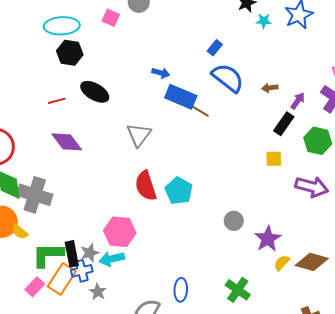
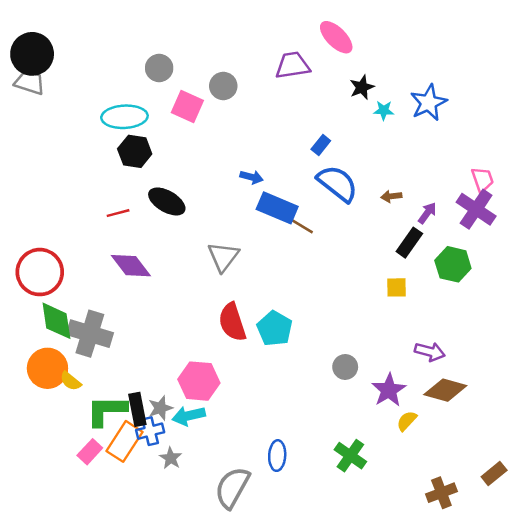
pink square: (111, 18) -> (187, 107), size x1.4
purple arrow: (312, 187) -> (430, 352), moved, size x0.7
brown diamond: (312, 262) -> (445, 390), moved

